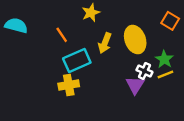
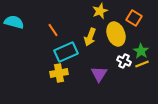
yellow star: (91, 13) -> (100, 11), moved
orange square: (170, 21) -> (134, 18), moved
purple triangle: (135, 85) -> (99, 74), moved

